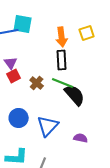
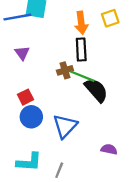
red square: (14, 76) -> (26, 97), moved
brown cross: (37, 83) -> (65, 70), moved, turned 32
purple semicircle: (81, 138) -> (109, 149), moved

